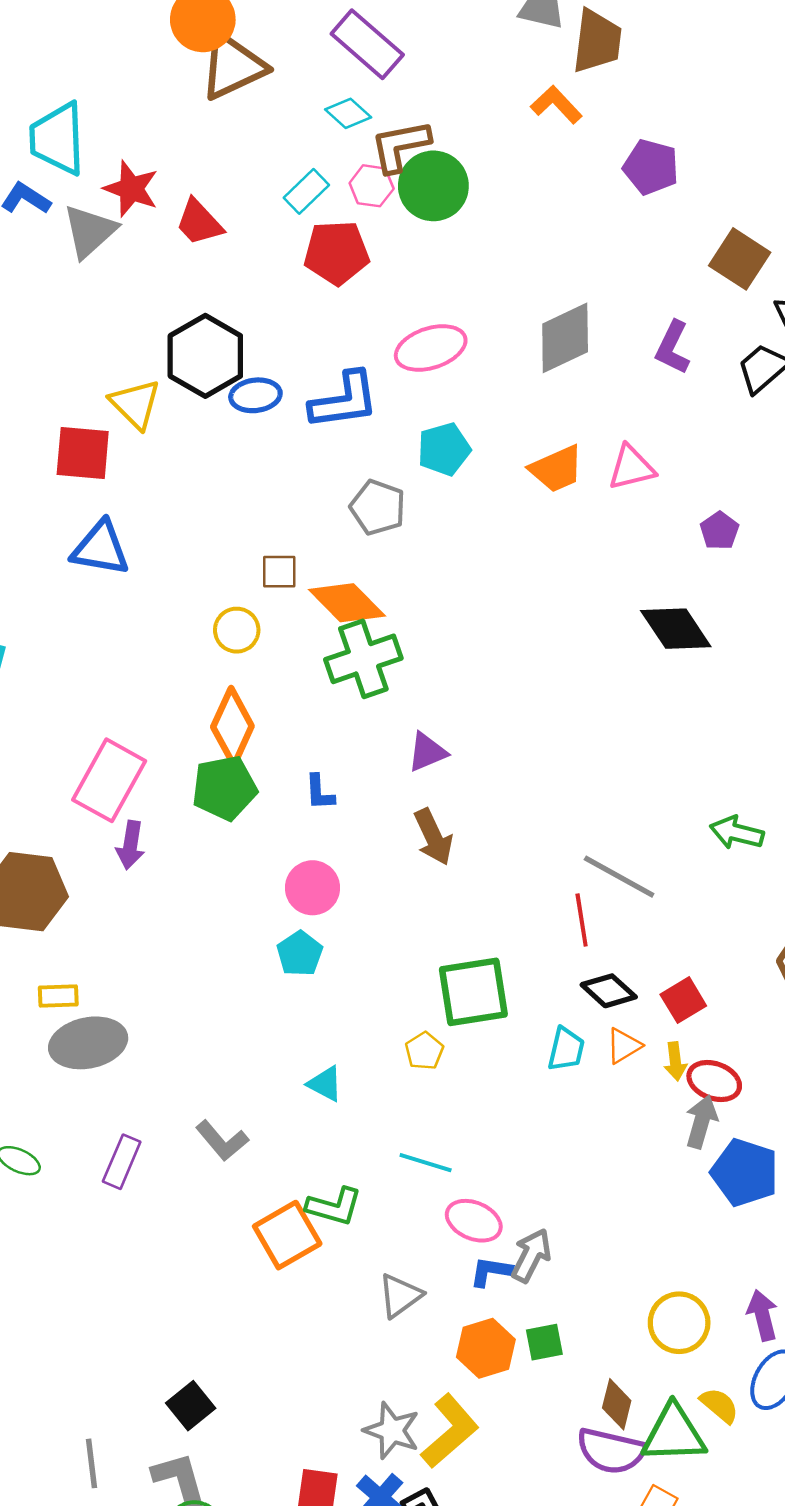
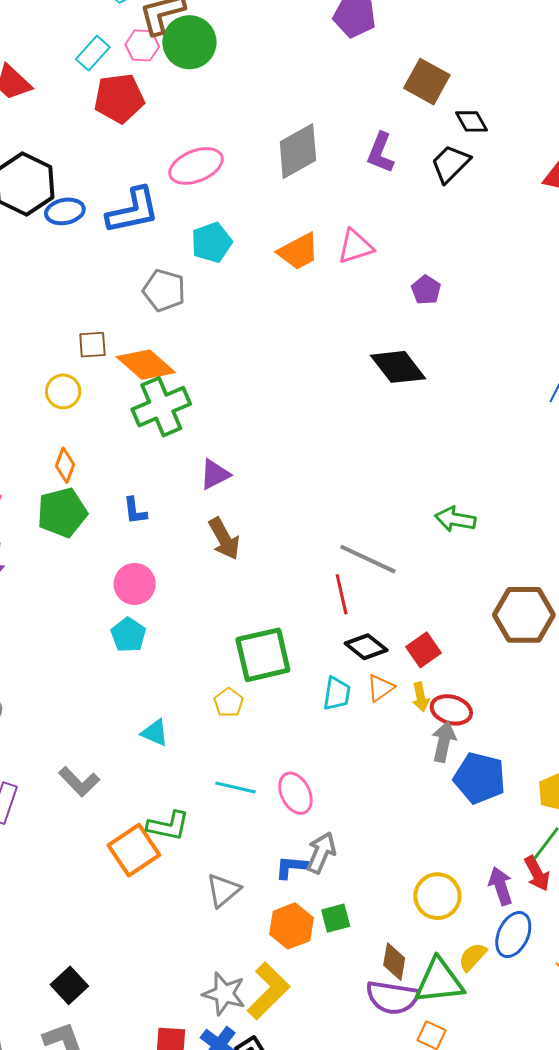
orange diamond: (232, 727) -> (65, 465), size x0.6
pink ellipse: (474, 1221) -> (295, 793), moved, turned 45
yellow semicircle: (719, 1405) -> (473, 957), turned -84

